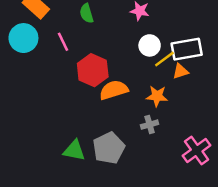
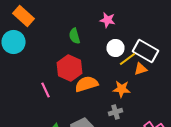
green semicircle: (87, 13) -> (74, 36), moved
pink line: (63, 42) -> (46, 90), moved
white rectangle: (187, 49) -> (146, 51), turned 40

